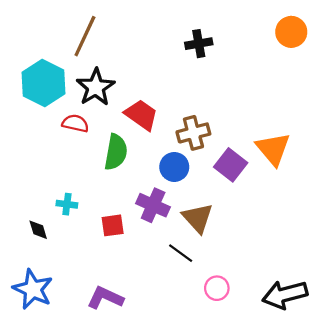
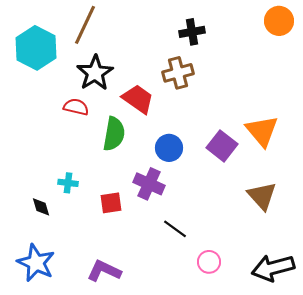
cyan hexagon: (43, 83) -> (36, 48), moved
brown cross: (193, 133) -> (178, 73), moved
brown triangle: (198, 218) -> (262, 196), moved

